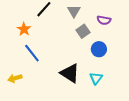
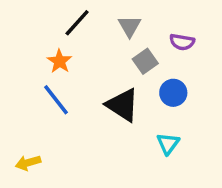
orange star: (24, 29) -> (60, 61), moved
black triangle: (70, 73) -> (123, 105), moved
yellow arrow: (15, 78) -> (28, 163), moved

